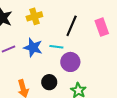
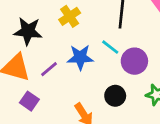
cyan line: (56, 47) -> (110, 47), turned 48

